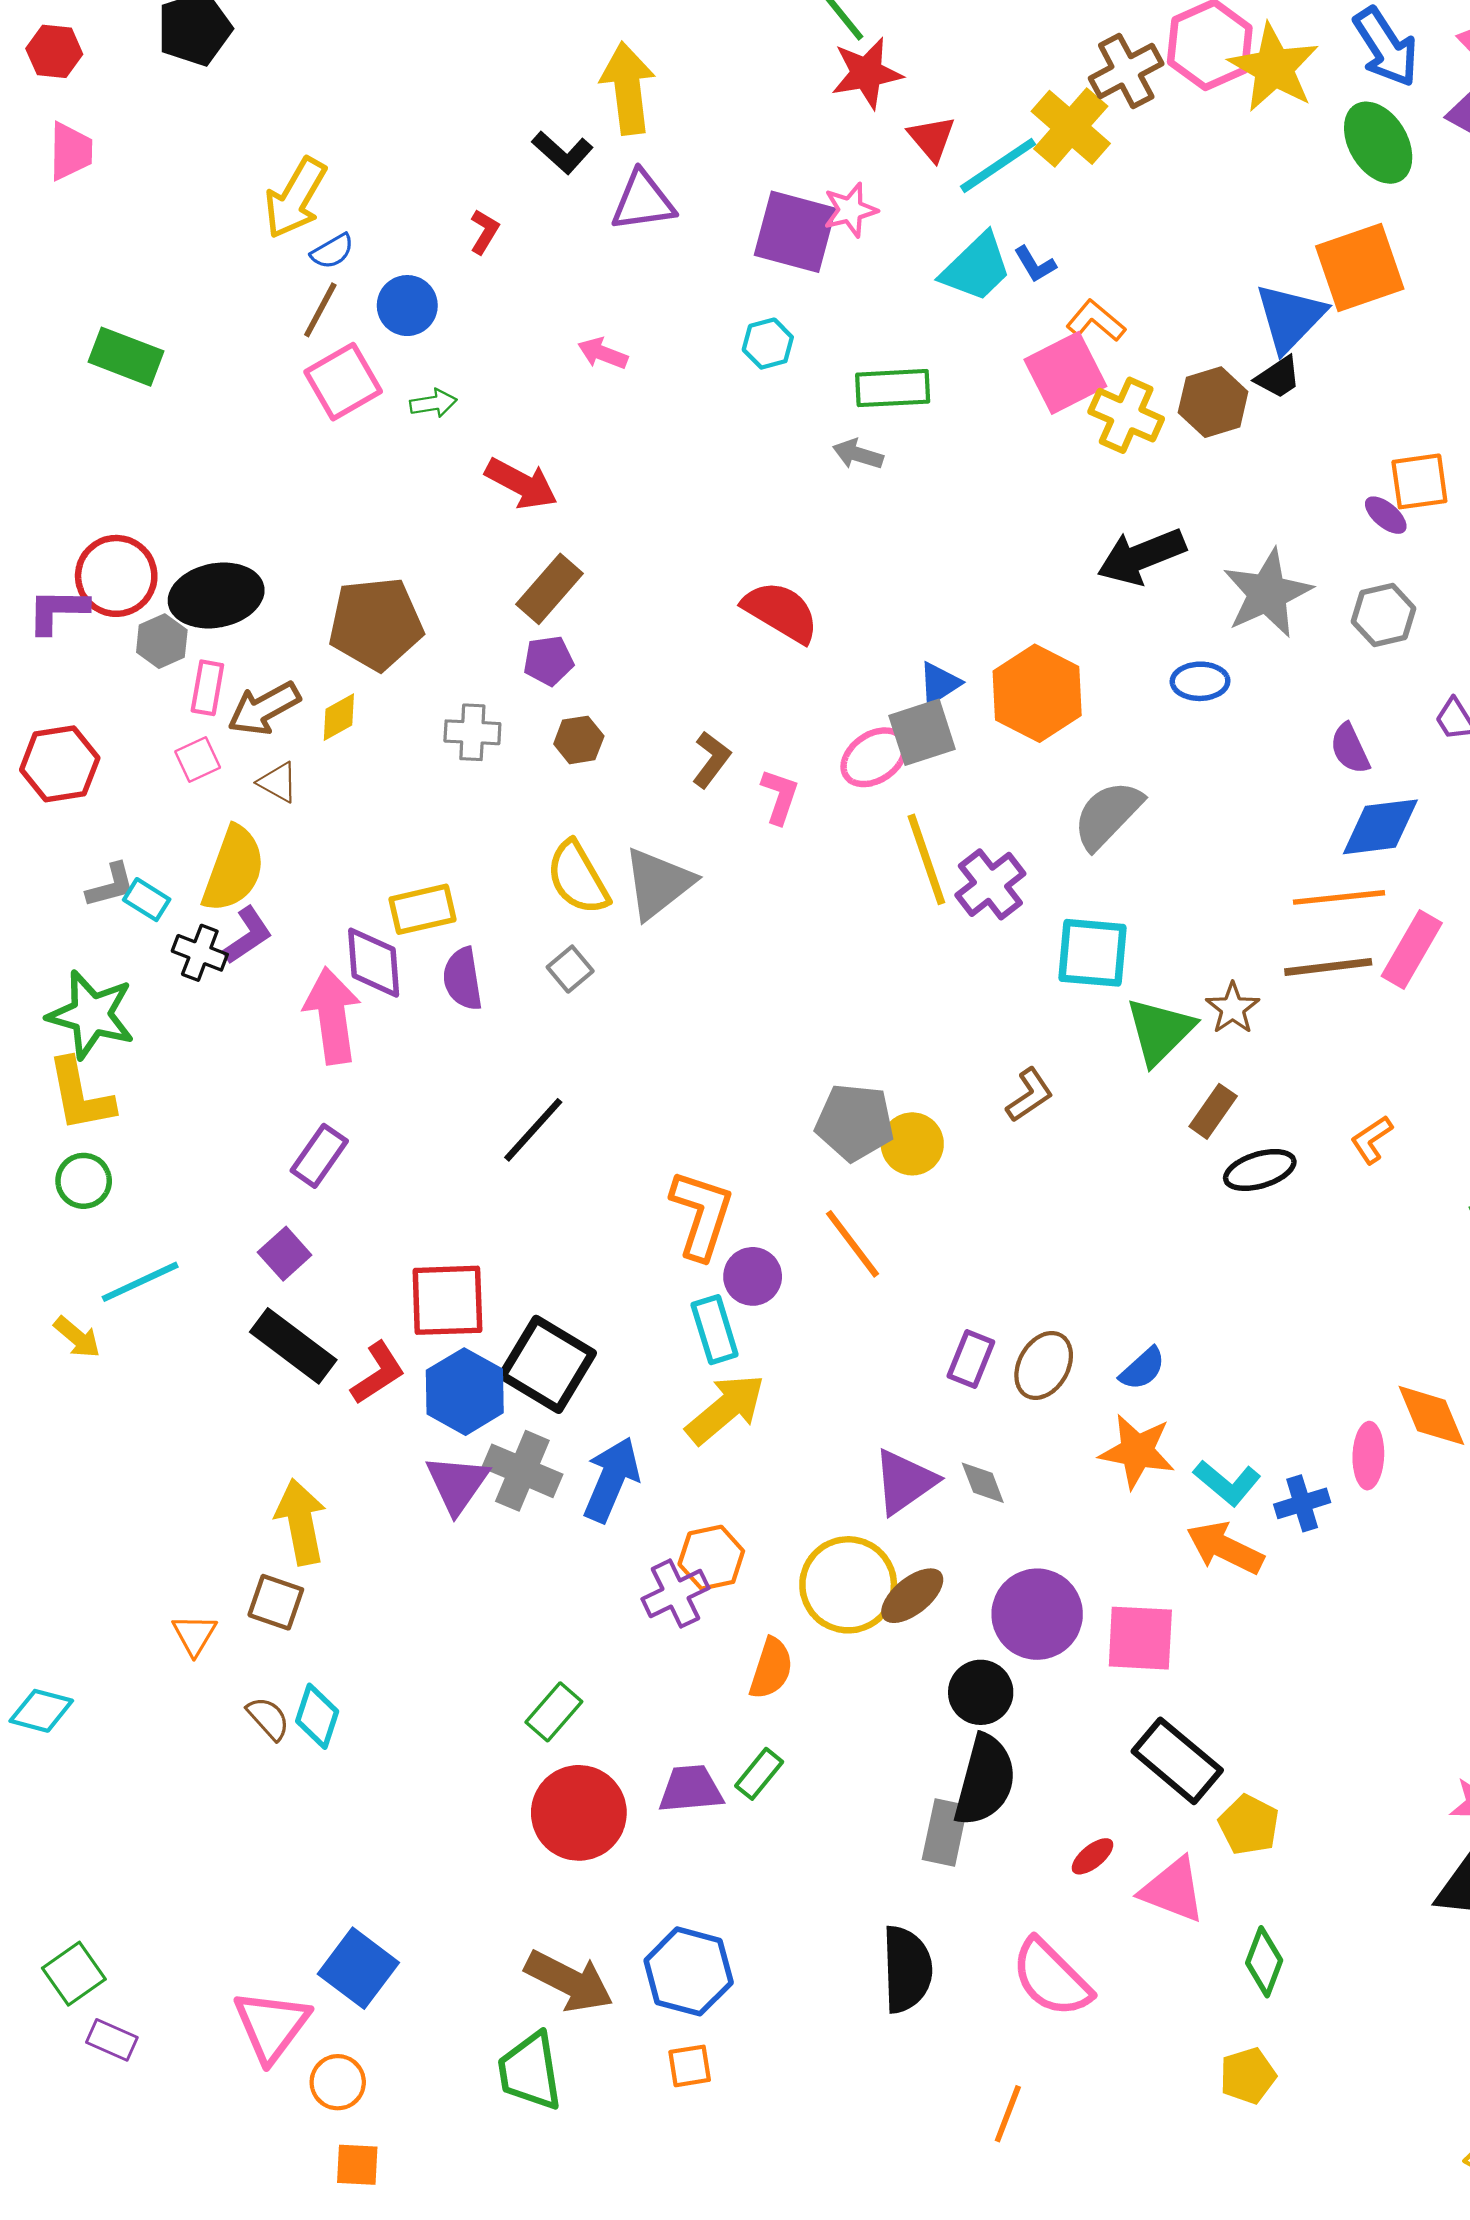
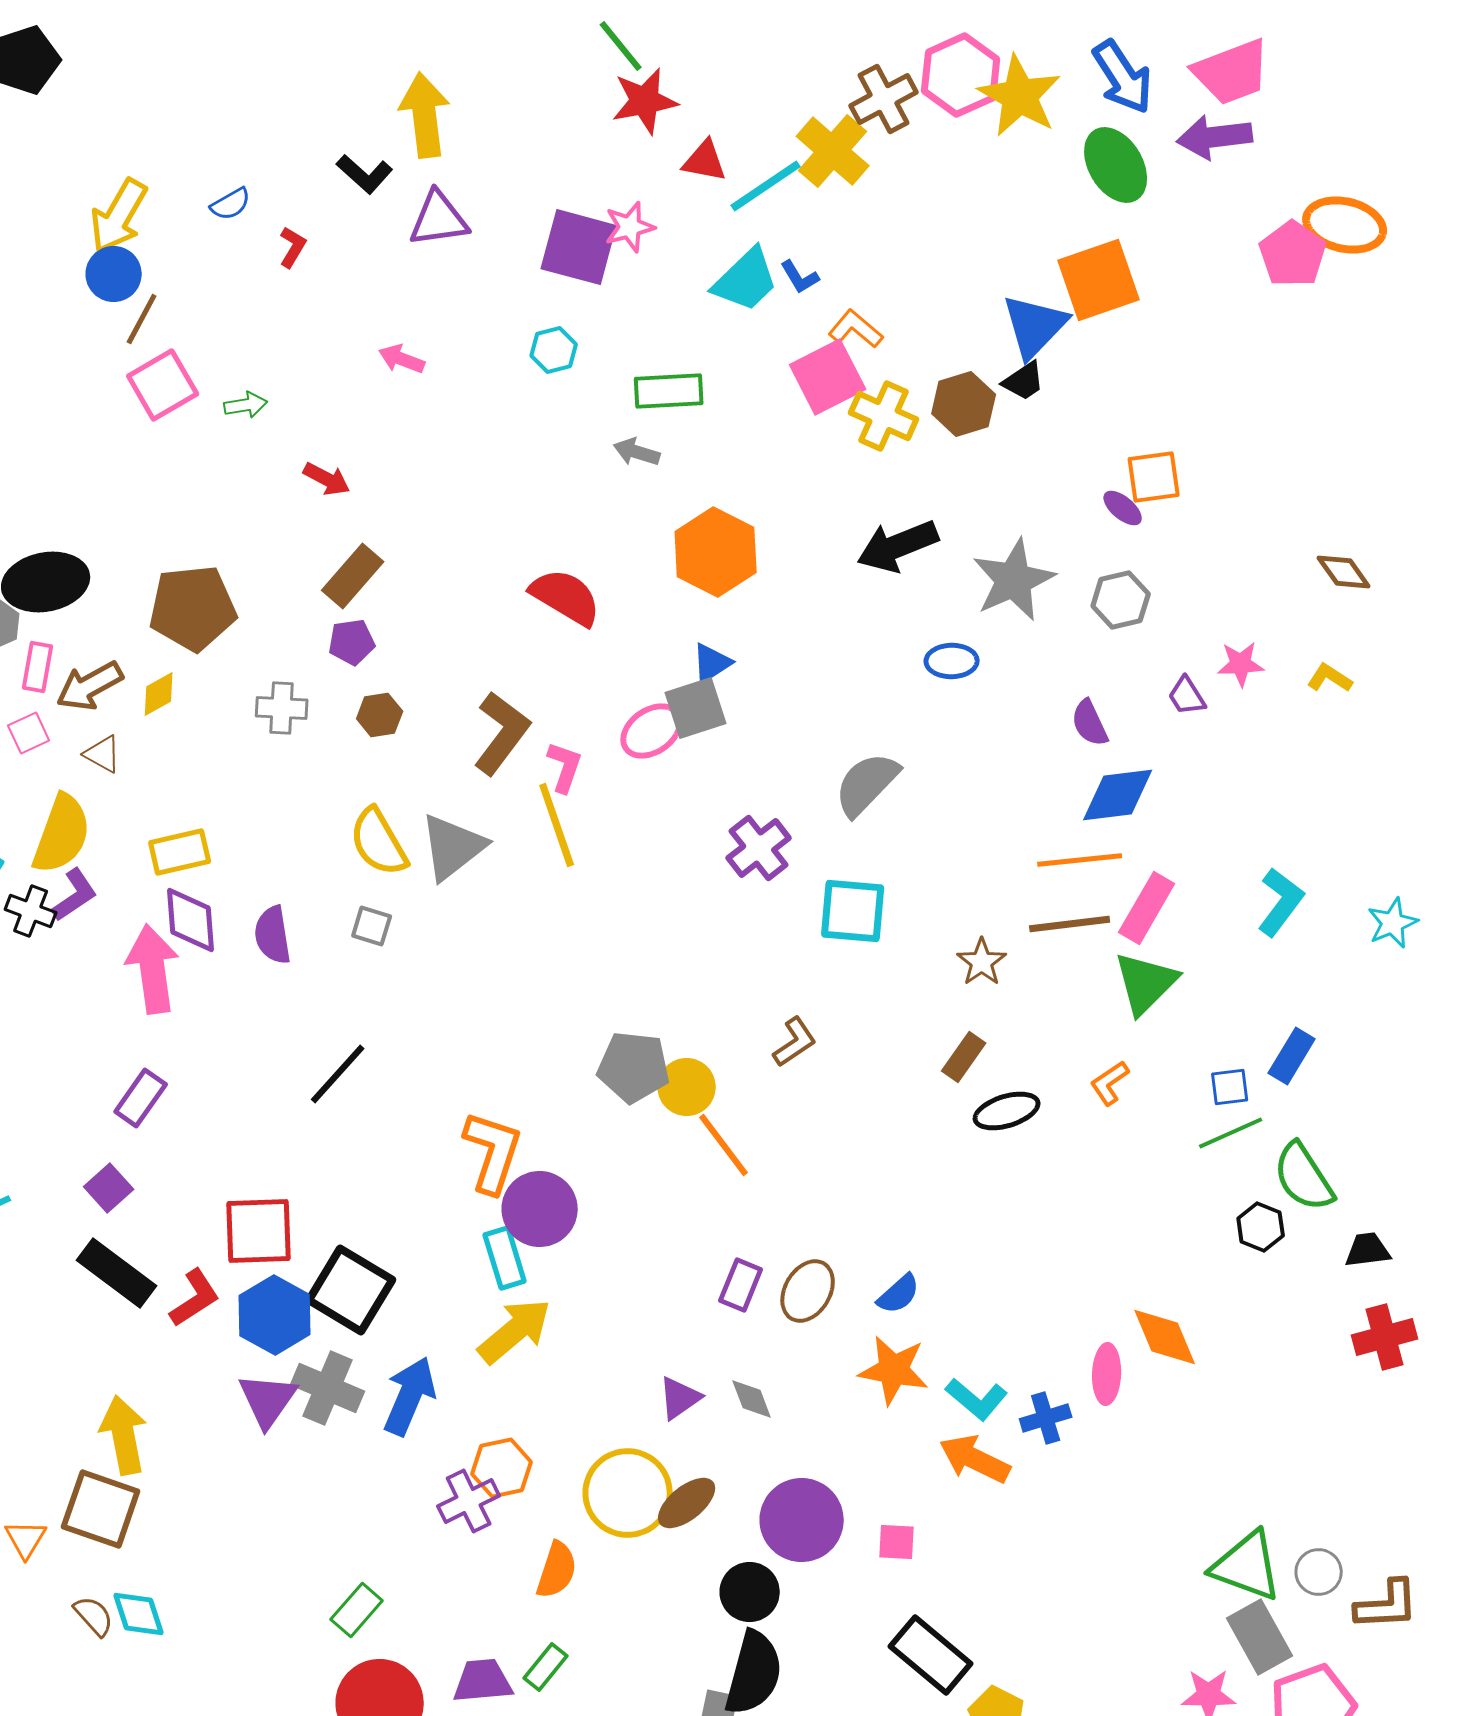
red triangle: (932, 138) -> (705, 161), turned -39
blue semicircle: (332, 251) -> (231, 204), moved
blue circle: (407, 306) -> (114, 274), moved
red arrow: (521, 484) -> (327, 479), size x0.7
orange hexagon: (1037, 693) -> (716, 552), moved
brown L-shape: (711, 759) -> (502, 733), size x1.6
yellow line: (926, 859) -> (557, 825), moved
yellow rectangle: (422, 909) -> (180, 852), moved
gray square: (570, 969) -> (372, 926), turned -33
green triangle: (1160, 1031) -> (1146, 983), moved
orange line: (853, 1244) -> (724, 1145), moved
purple circle: (753, 1276) -> (540, 1209), size x1.4
purple triangle: (905, 1482) -> (680, 1398), size x0.7
brown square: (276, 1602) -> (101, 1509), size x1.5
pink square: (1140, 1638) -> (897, 1542), size x0.6
cyan diamond: (317, 1716) -> (139, 1614), turned -36

